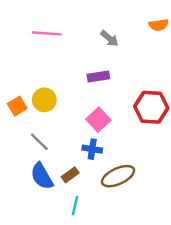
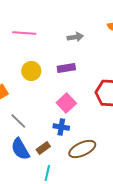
gray arrow: (109, 38) -> (75, 37), turned -49
yellow circle: (44, 100) -> (31, 71), moved

